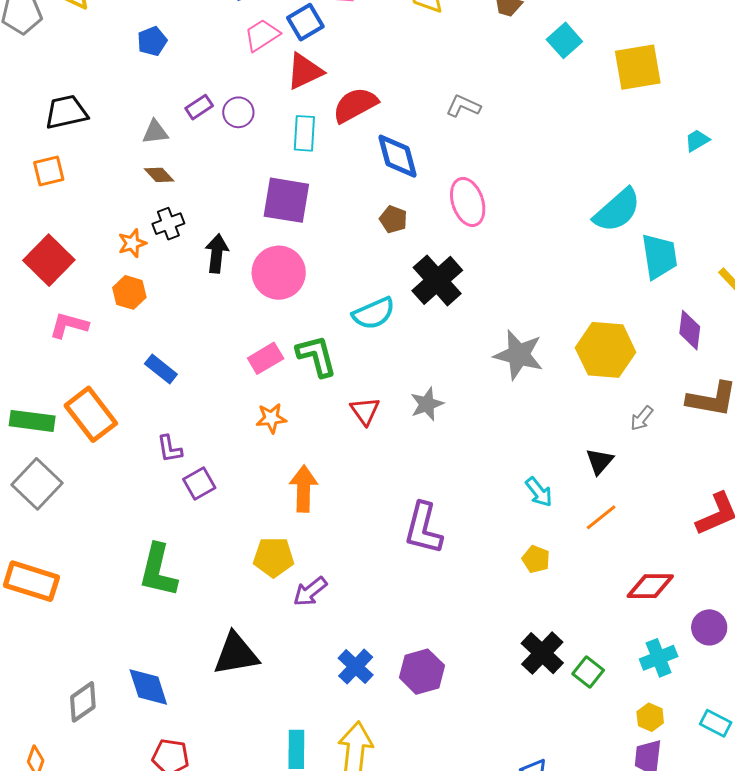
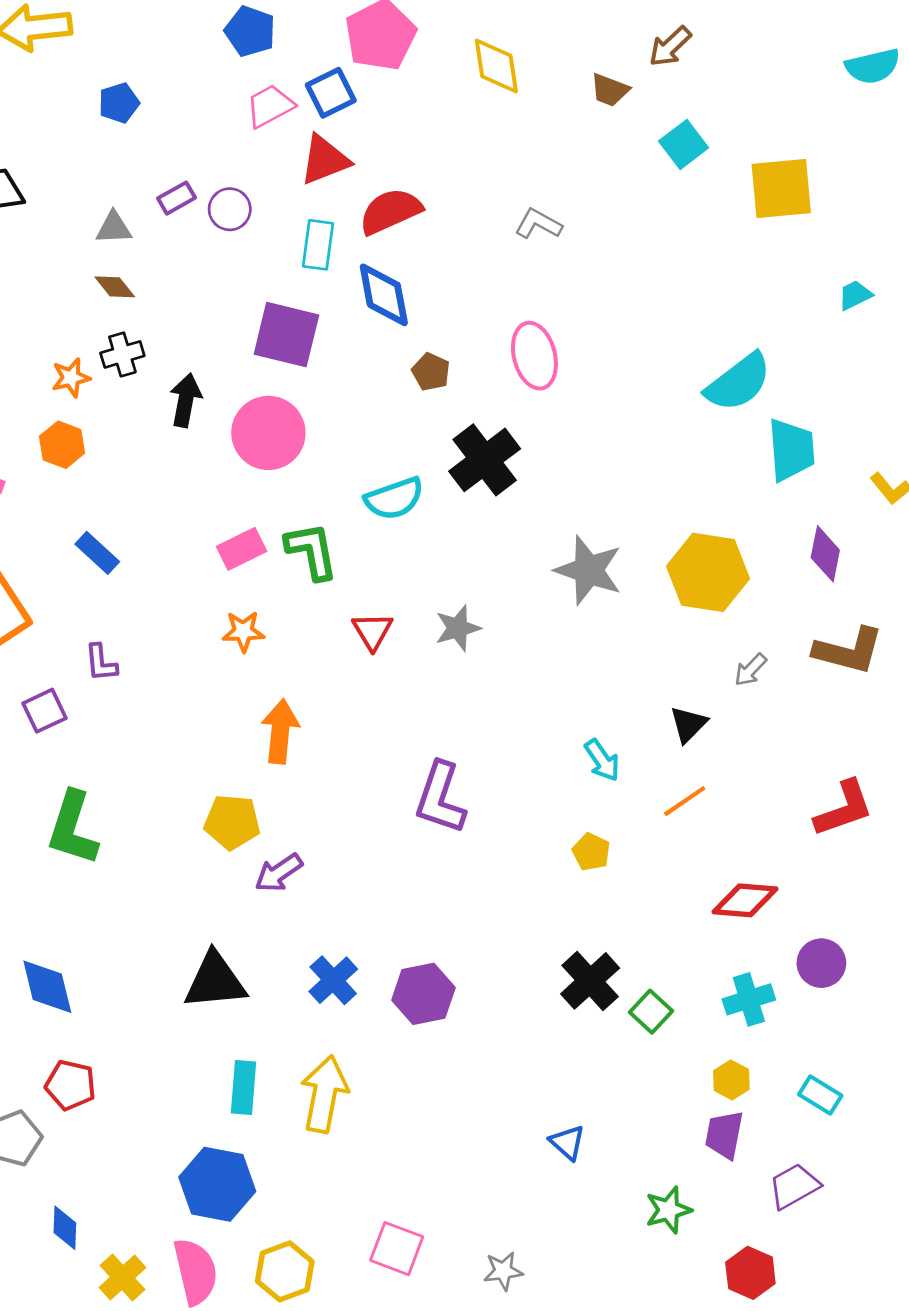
blue diamond: (398, 156) -> (384, 295), moved
purple square: (199, 483) -> (45, 711), moved
black triangle: (236, 654) -> (215, 981), moved

